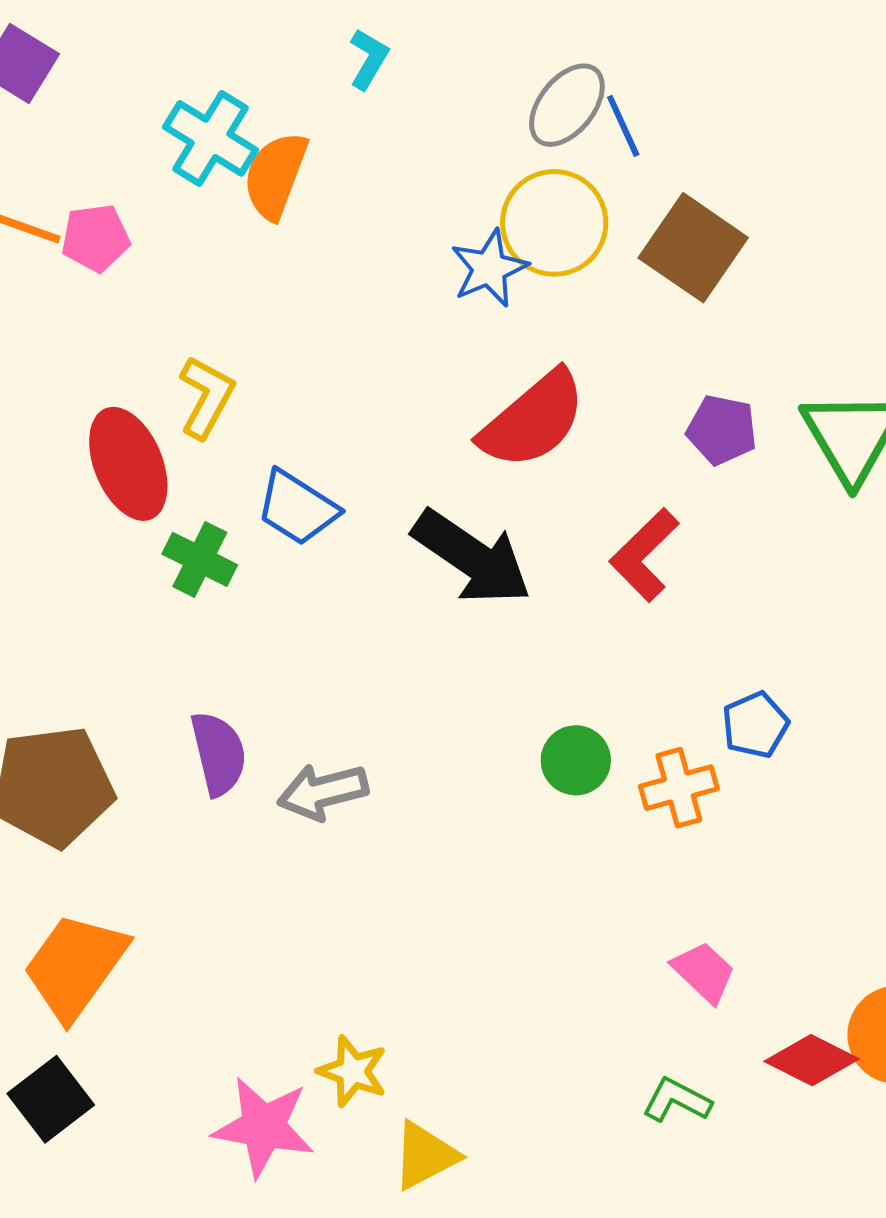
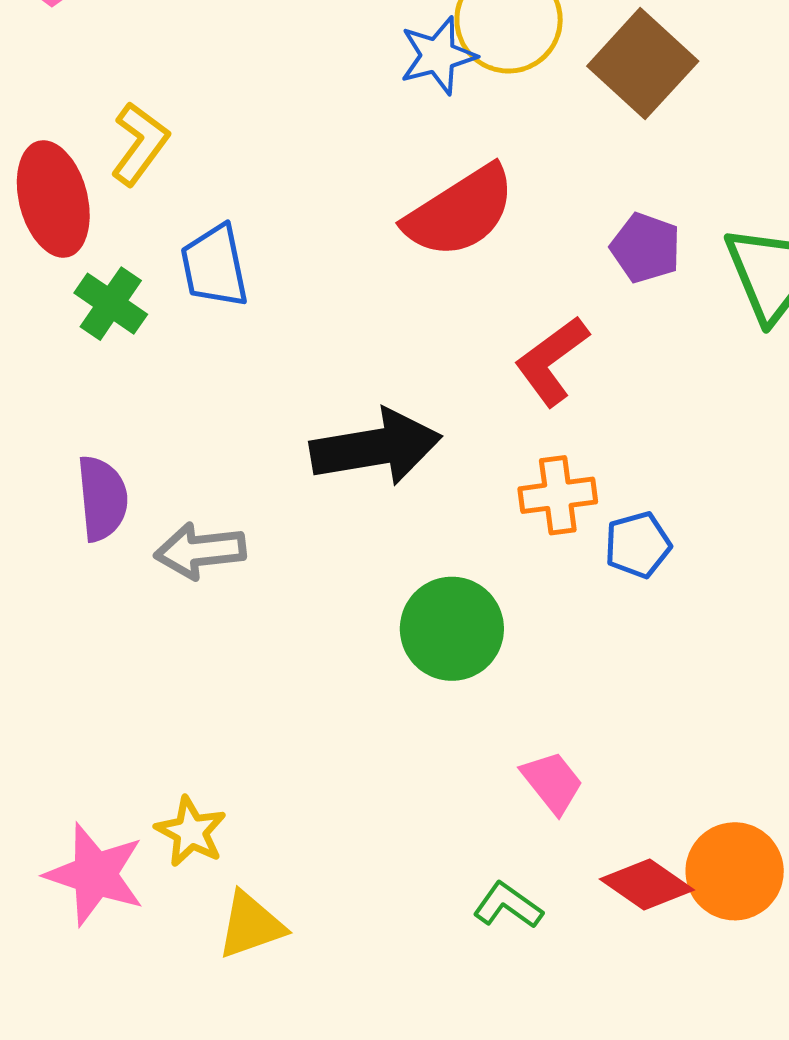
blue trapezoid: (297, 508) -> (214, 266), turned 38
black arrow: (472, 557) -> (376, 447), moved, turned -52
green circle: (576, 760) -> (452, 629), moved, size x1.5
orange cross: (679, 788) -> (558, 495), moved

